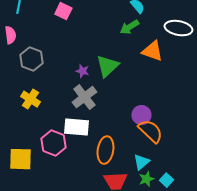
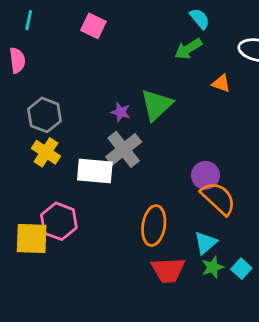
orange triangle: (152, 51) -> (221, 83), size x0.6
gray hexagon: (31, 59) -> (45, 115), moved
white rectangle: (76, 127) -> (95, 171), moved
pink hexagon: (53, 143) -> (59, 221), moved

